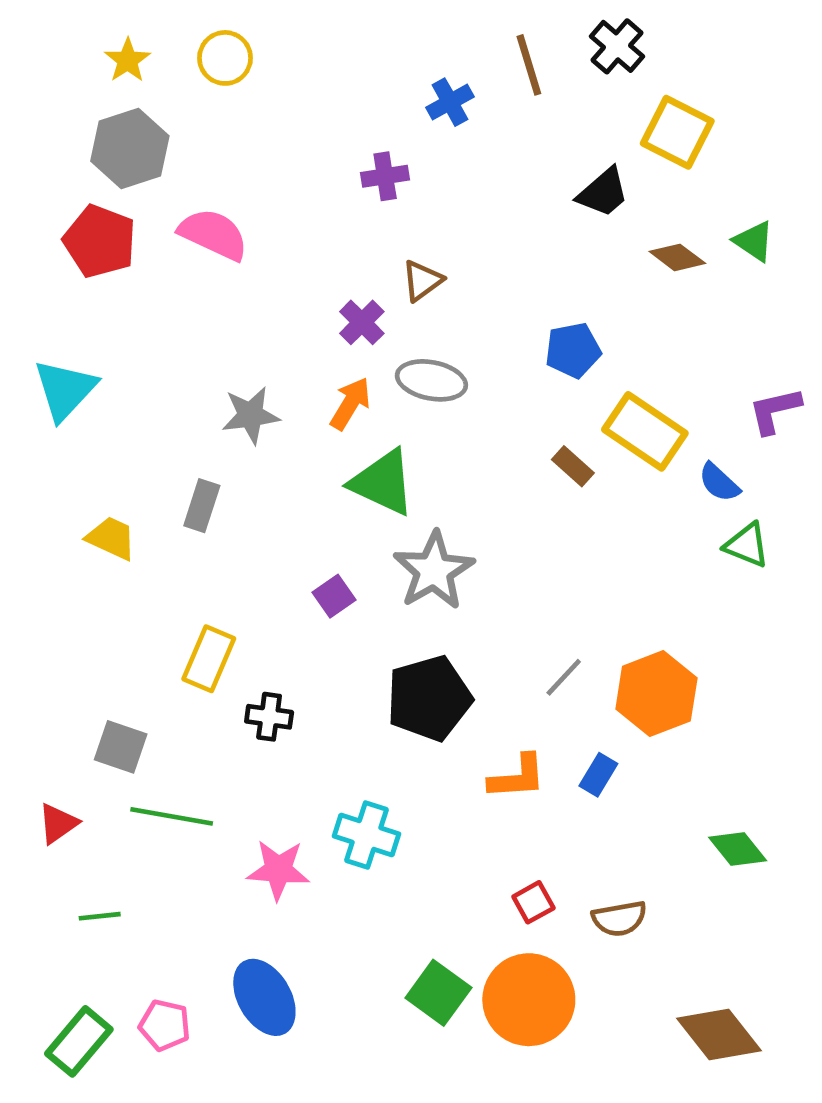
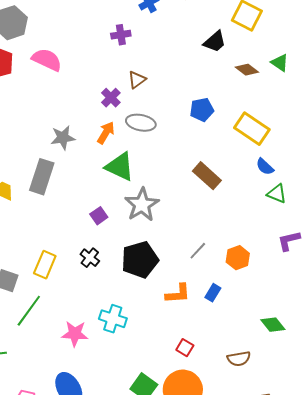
purple L-shape: (775, 411) -> (289, 241), moved
yellow rectangle: (645, 431) -> (252, 129), moved
brown rectangle: (573, 466) -> (207, 176), moved, size x1.6
gray rectangle: (202, 506) -> (42, 177), size x1.6
yellow rectangle: (209, 659) -> (45, 265), moved
orange hexagon: (656, 694) -> (238, 258), size x0.7
black cross: (269, 717) -> (90, 258), moved, turned 30
green line: (172, 816) -> (29, 311), turned -64
red square: (533, 902) -> (185, 348), turned -30
brown semicircle: (619, 919) -> (239, 359), moved

